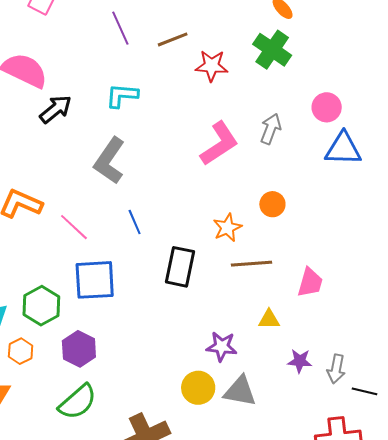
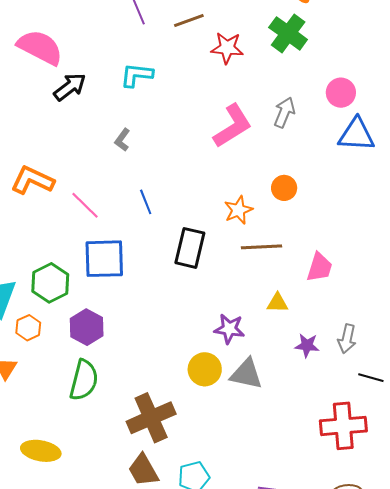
gray L-shape: (109, 161) -> (122, 140), size x0.5
gray arrow: (336, 369) -> (347, 339), moved
green semicircle: (78, 402) -> (84, 380), turned -36

